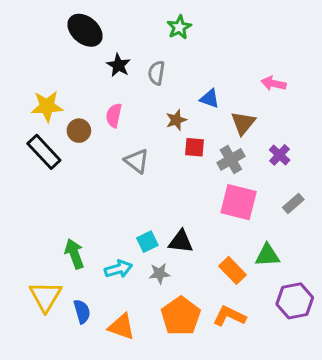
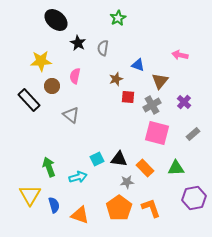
yellow star: (47, 106) -> (41, 61), moved
gray triangle: (137, 161) -> (71, 115), moved
orange rectangle: (232, 270) -> (145, 168), moved
gray star: (159, 273) -> (127, 182), moved
orange L-shape: (229, 316) -> (151, 208), turned 45

